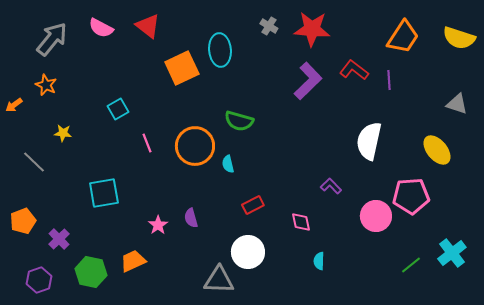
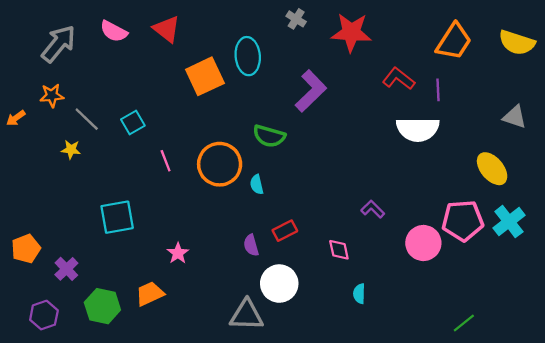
gray cross: (269, 26) -> (296, 19), moved
purple L-shape: (308, 81) -> (311, 91), moved
orange star: (46, 85) -> (52, 95), turned -30
white semicircle: (369, 141) -> (418, 129), moved, turned -102
gray line: (34, 162) -> (87, 119), moved
purple semicircle: (191, 218) -> (251, 245), moved
cyan cross: (452, 253) -> (509, 222), moved
green line: (411, 265) -> (464, 323), moved

